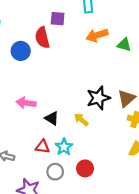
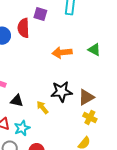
orange arrow: (97, 35) -> (62, 53), moved
black triangle: (52, 118) -> (17, 101), turned -32

